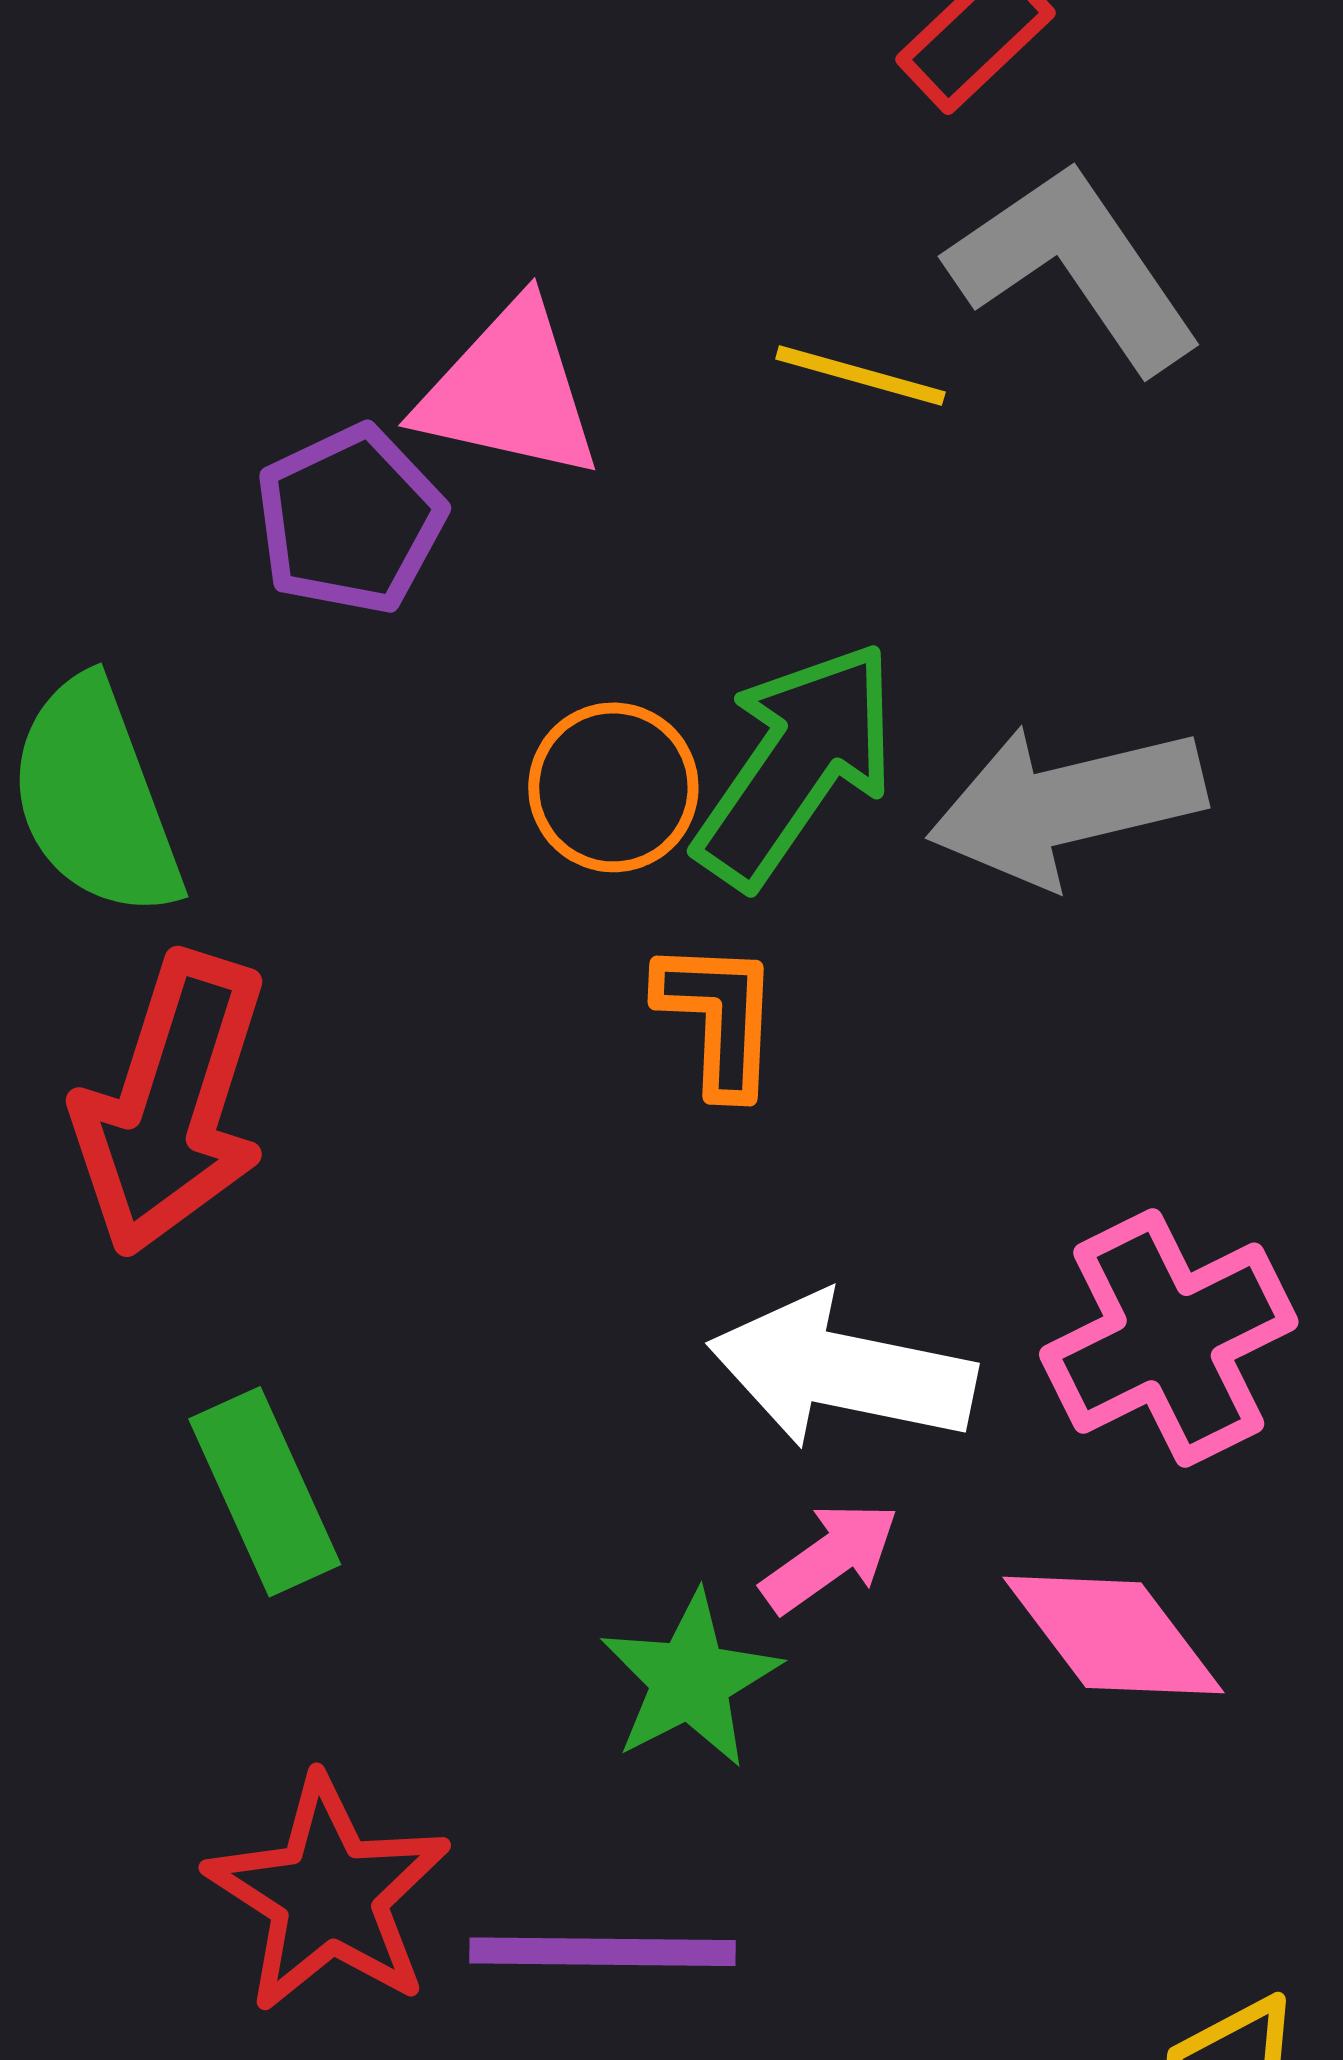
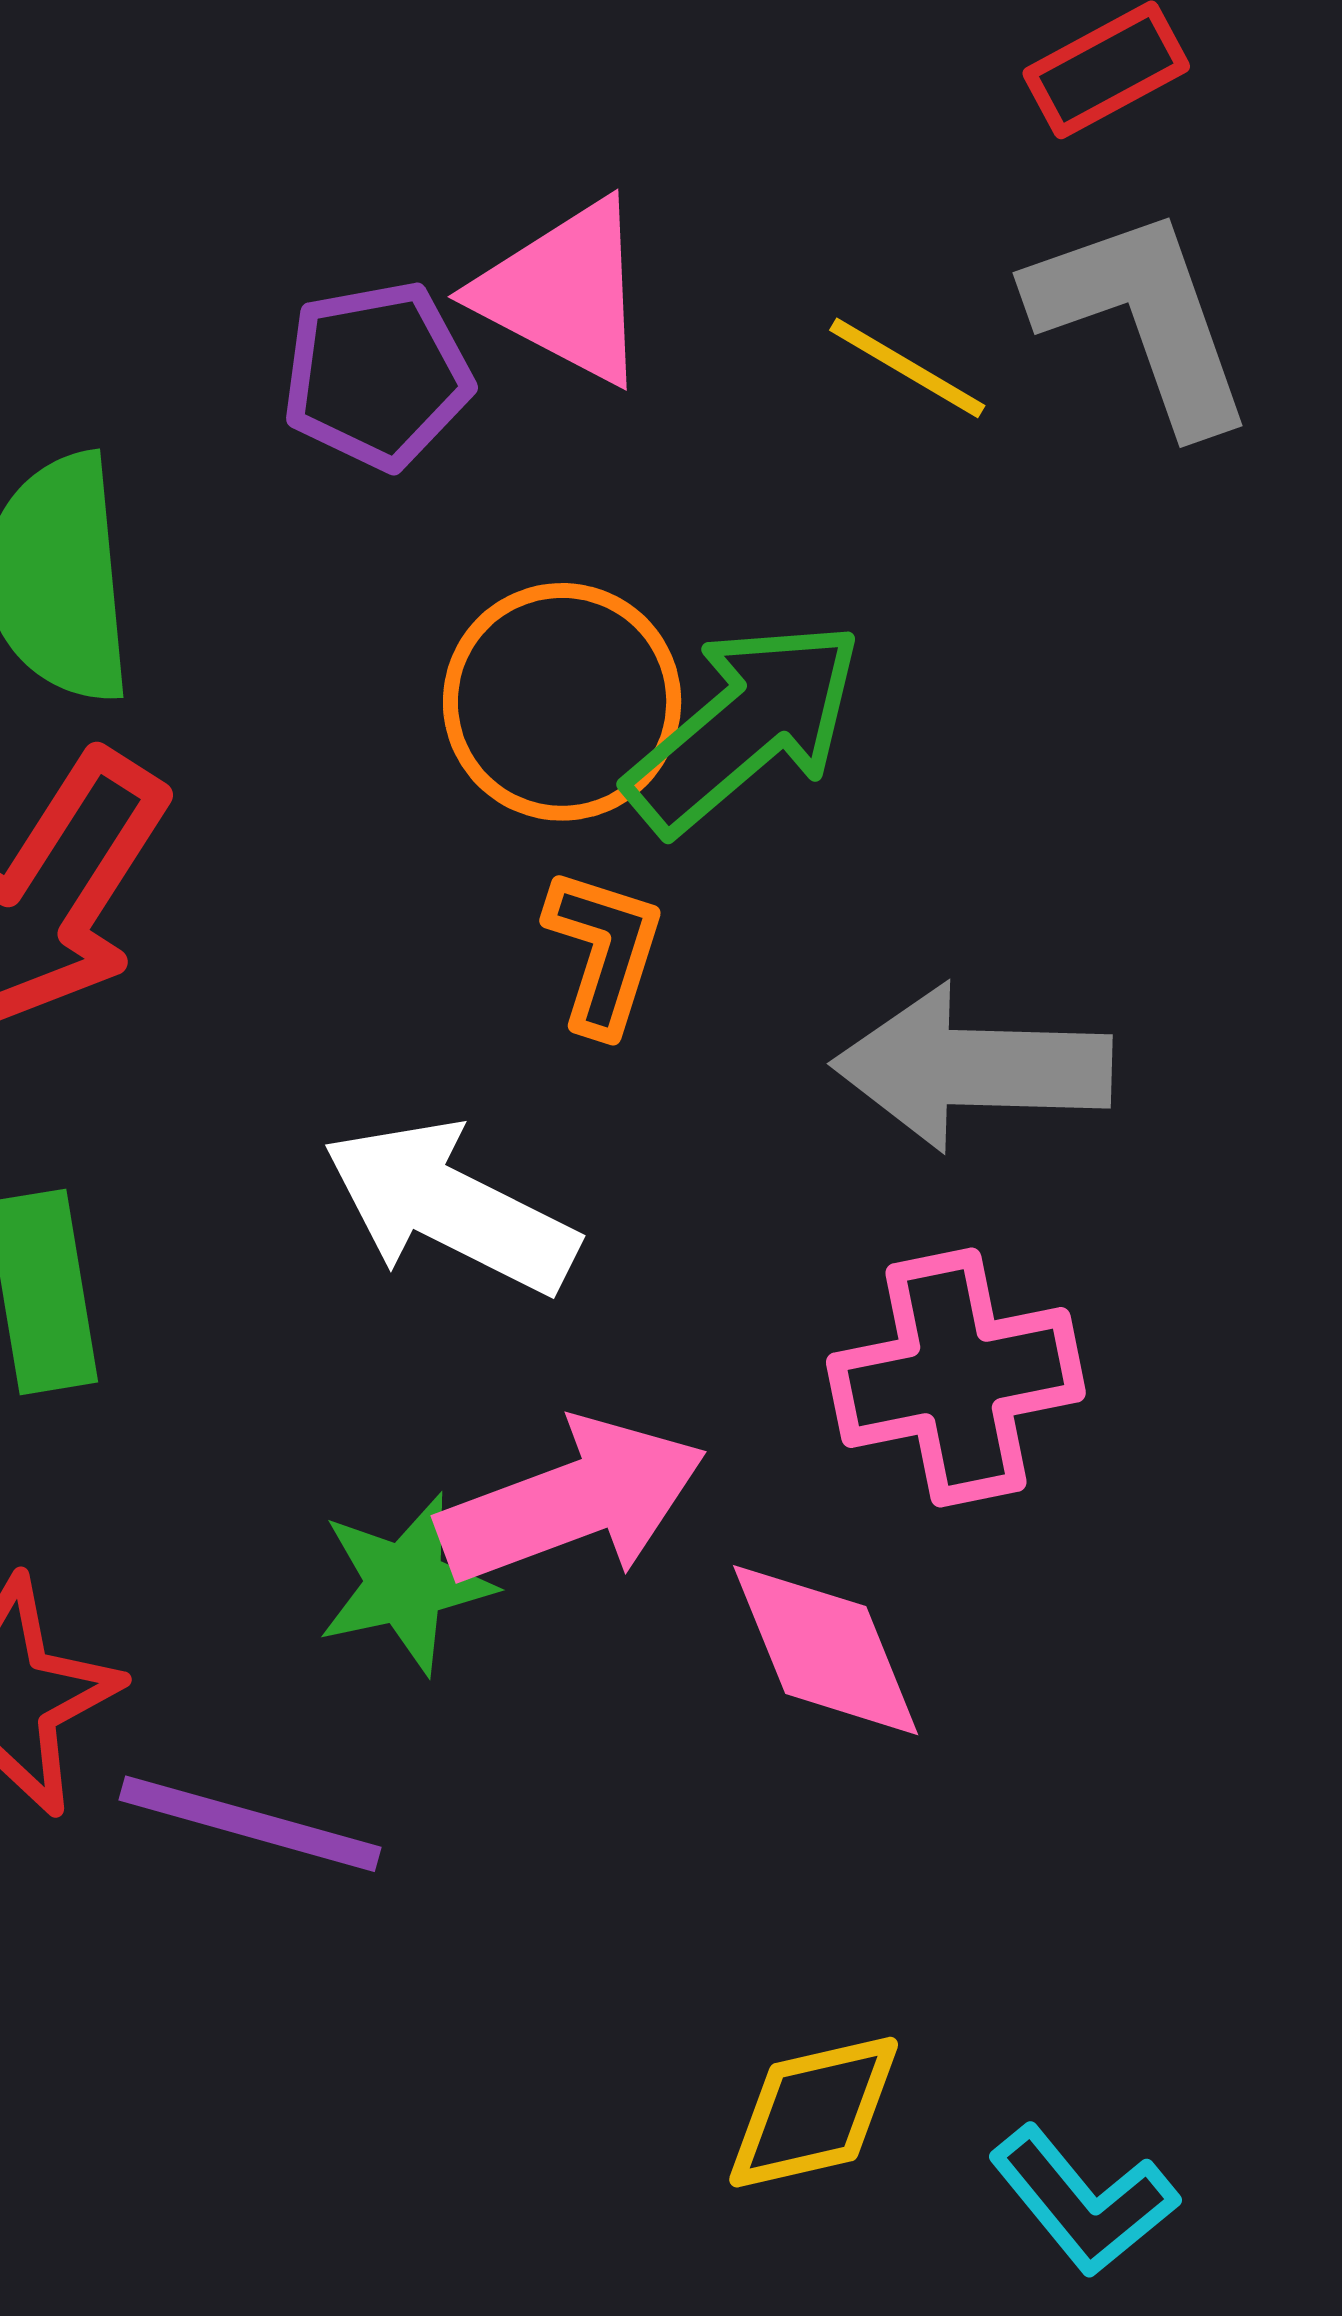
orange circle: (613, 787) -> (562, 702), size x1.4
gray arrow: (1066, 805) -> (972, 1068), moved
white arrow: (842, 1371) -> (450, 1207), moved
pink arrow: (830, 1557) -> (572, 1502), size x1.8

